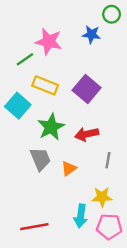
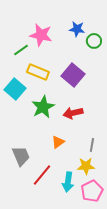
green circle: (112, 14) -> (94, 41), moved
gray trapezoid: (40, 159) -> (21, 156), moved
gray line: (108, 160) -> (92, 145), moved
red line: (34, 227) -> (42, 175), moved, turned -40
pink pentagon: (109, 227) -> (92, 191), turned -30

